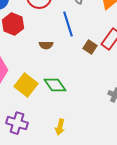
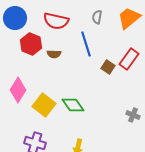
brown semicircle: (46, 45) -> (54, 54), moved

